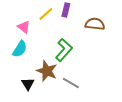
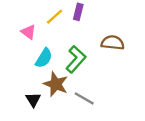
brown semicircle: (95, 24) -> (113, 43), moved
cyan semicircle: (20, 49) -> (44, 58), moved

